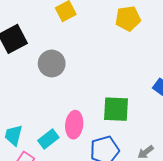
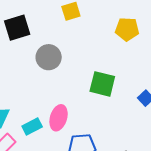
green square: (116, 109) -> (102, 84), moved

